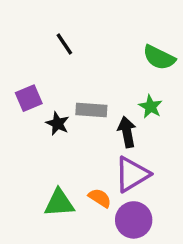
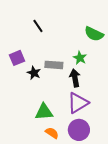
green star: (151, 107) -> (80, 58), moved
orange semicircle: (100, 198) -> (52, 133), moved
green triangle: (59, 203) -> (44, 112), moved

